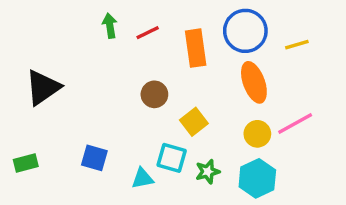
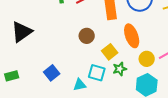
orange ellipse: (254, 82) -> (132, 36), moved
blue square: (94, 158) -> (52, 73), turned 35
green star: (208, 172) -> (120, 69), moved

